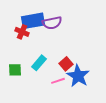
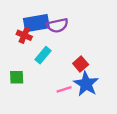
cyan rectangle: (39, 63) -> (43, 55), moved
red square: (66, 64) -> (81, 64), moved

